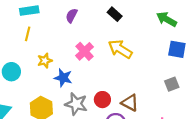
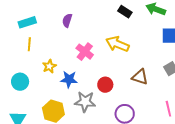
black rectangle: (115, 14) -> (125, 12), moved
red circle: (102, 100) -> (105, 85), moved
brown triangle: (130, 103) -> (140, 77), moved

